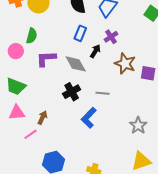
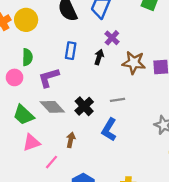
blue rectangle: (80, 33) -> (71, 51), moved
gray diamond: (76, 64) -> (52, 107), moved
green trapezoid: (16, 86) -> (24, 115), turned 35
brown arrow: (42, 118) -> (71, 140), moved

